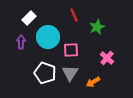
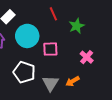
gray triangle: (70, 73) -> (50, 83), moved

